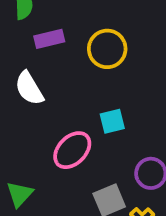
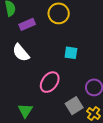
yellow circle: (107, 49) -> (59, 13), moved
cyan square: (112, 121) -> (71, 53), moved, turned 32

